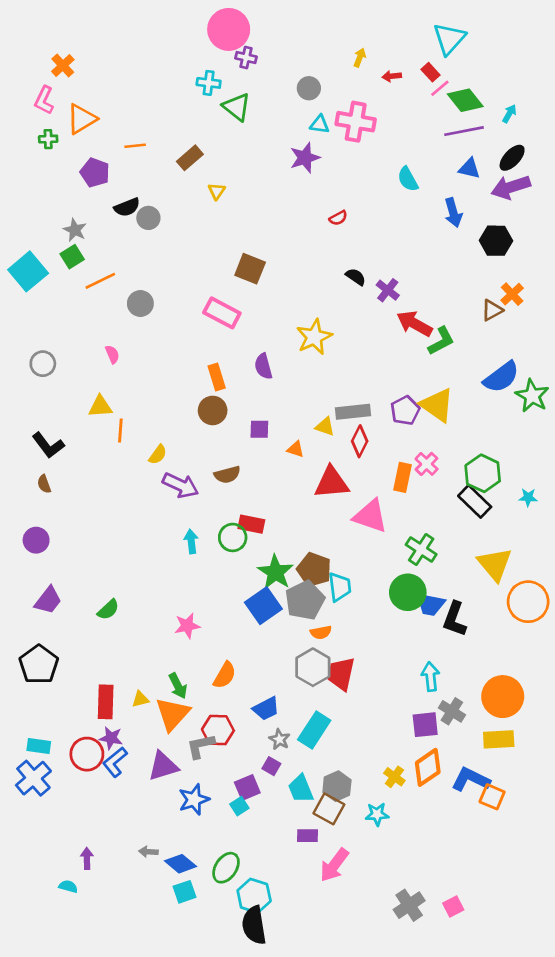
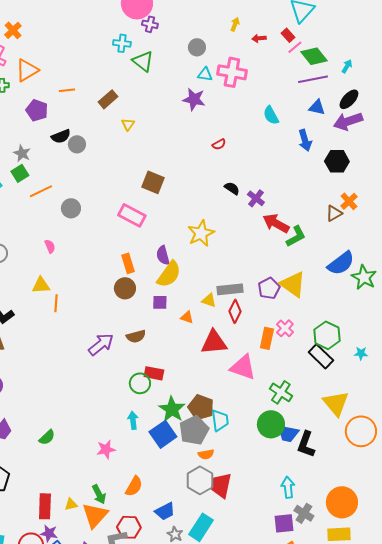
purple star: (305, 158) -> (194, 99), turned 30
yellow semicircle: (158, 455) -> (169, 274), moved, size x1.8
purple arrow: (181, 485) -> (101, 344), turned -64
cyan arrow: (191, 541) -> (133, 420), moved

